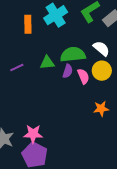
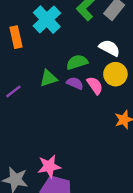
green semicircle: (73, 54) -> (77, 62), size x0.7
purple semicircle: (68, 71) -> (75, 83), turned -72

